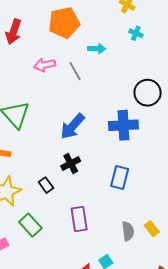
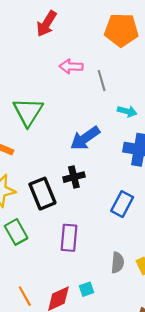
orange pentagon: (64, 23) -> (121, 30), moved
cyan arrow: (97, 49) -> (127, 111), moved
black rectangle: (46, 185) -> (42, 194), size x1.8

